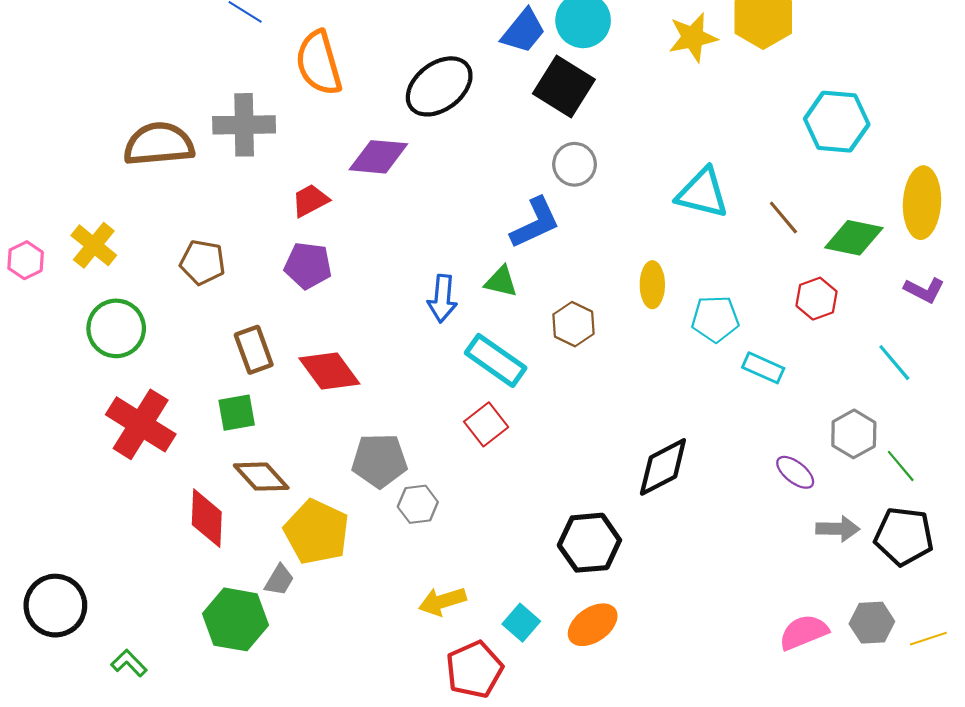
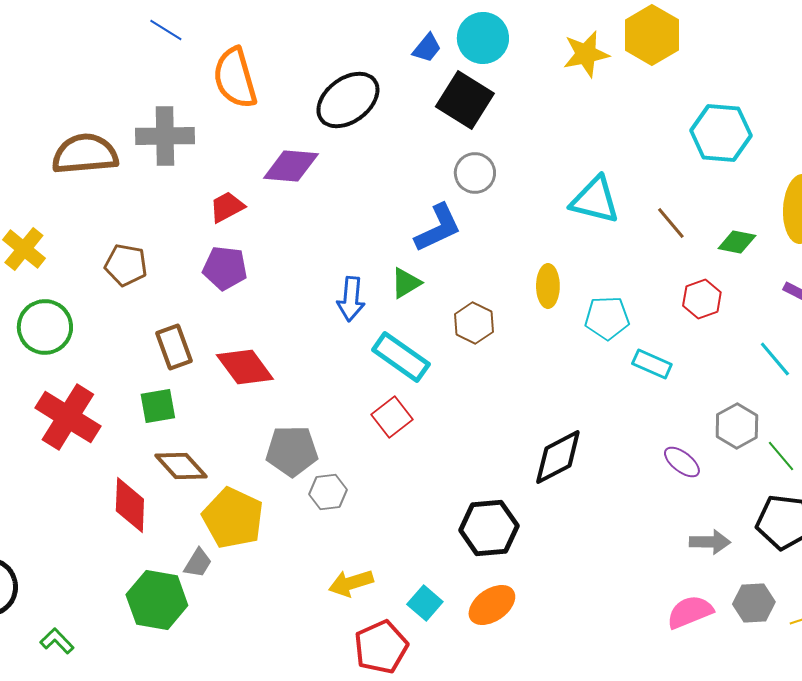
blue trapezoid: (523, 31) -> (427, 48), size x0.7
green diamond: (854, 238) -> (737, 242), size x0.7
green triangle: (501, 282) -> (406, 283), turned -44
gray arrow: (838, 529) -> (710, 542), moved

